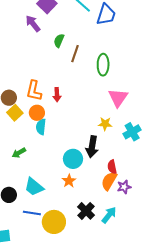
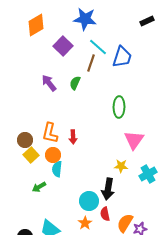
purple arrow: (33, 24) -> (49, 83), moved
brown line: (75, 54) -> (91, 63), moved
green arrow: (19, 153) -> (39, 187), moved
red semicircle: (112, 167) -> (105, 214), moved

